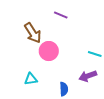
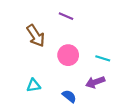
pink circle: (49, 51) -> (68, 55), moved
blue semicircle: (64, 89) -> (69, 96), turned -48

